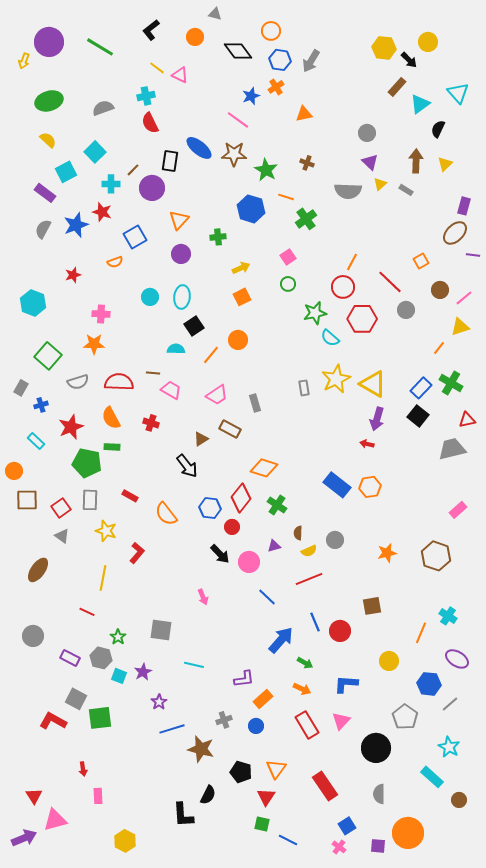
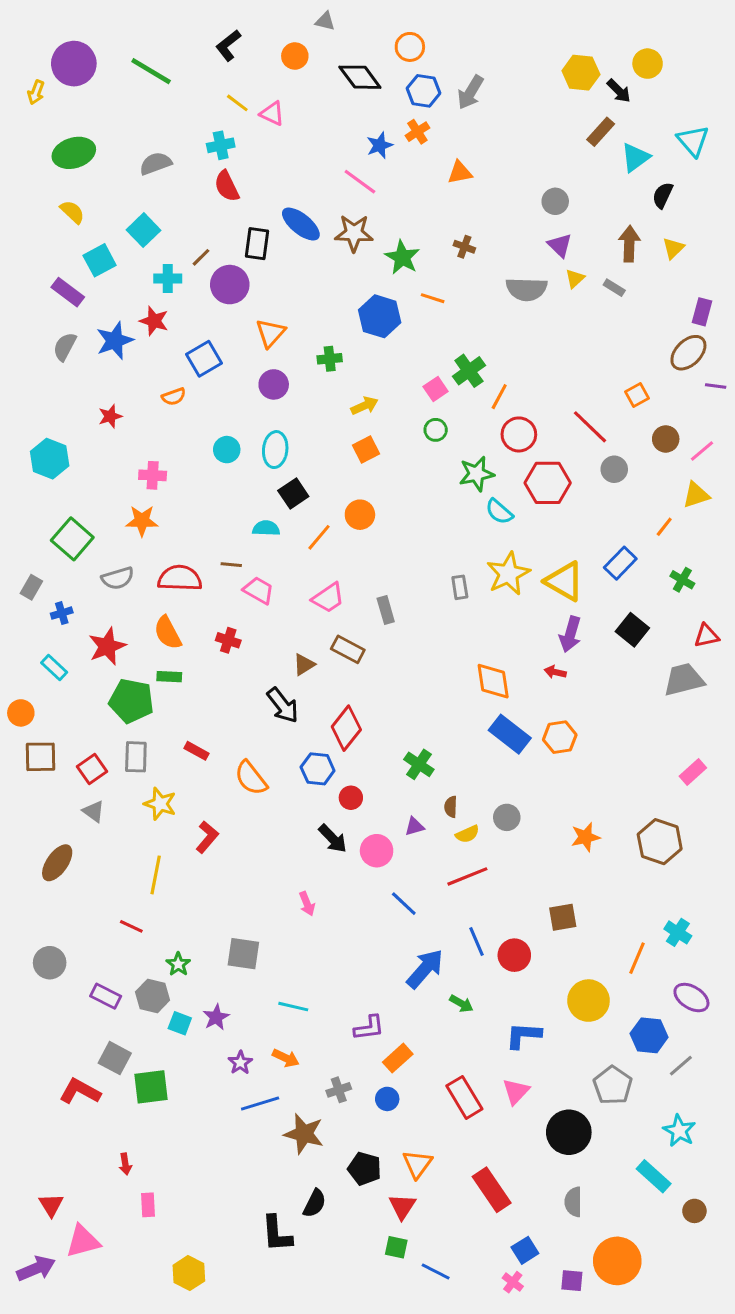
green cross: (306, 219) -> (469, 371), moved
orange line: (352, 262) -> (499, 397), moved
green cross: (451, 383) -> (682, 580), size x0.7
blue rectangle: (421, 388) -> (620, 563), moved
orange diamond: (264, 468) -> (493, 681), moved, turned 64
red diamond: (241, 498) -> (346, 728), moved
yellow circle: (389, 661) -> (589, 1001), size x1.4
orange arrow: (302, 689) -> (286, 1058), moved

